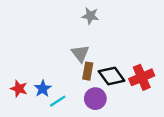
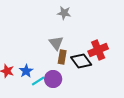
red cross: (142, 77) -> (98, 50), moved
purple circle: (95, 99) -> (53, 79), moved

